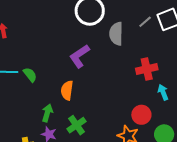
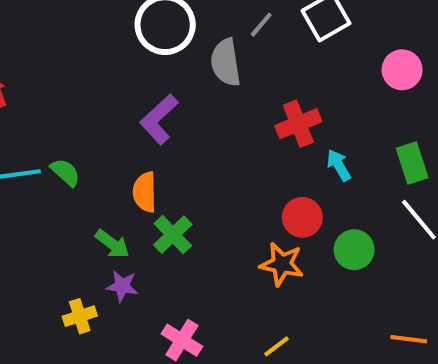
gray line: (145, 22) -> (261, 25), moved
green arrow: (47, 113) -> (112, 244), turned 120
green cross: (77, 125) -> (173, 235), moved

